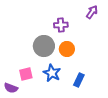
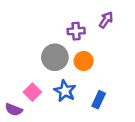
purple arrow: (92, 12) -> (106, 20), moved
pink square: (26, 74) -> (32, 92), turned -32

